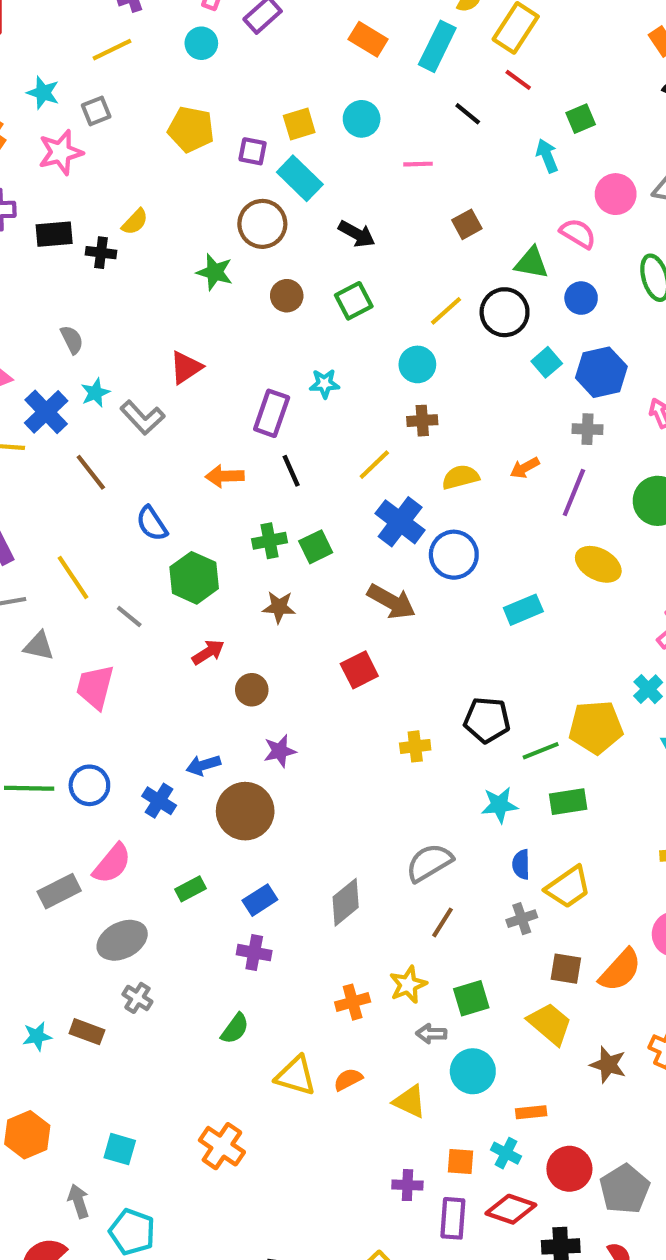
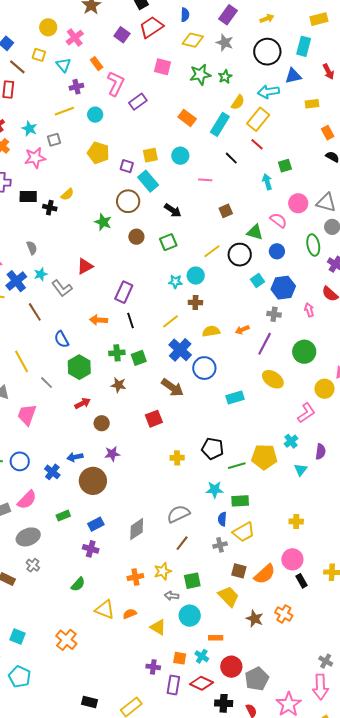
cyan circle: (201, 43) -> (95, 115), moved
cyan star: (324, 384) -> (175, 282), moved
green rectangle: (568, 802) -> (240, 501), moved

